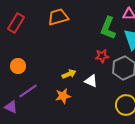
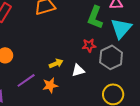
white triangle: (91, 81) -> (78, 70), turned -40
purple line: (28, 91) -> (26, 80), moved

